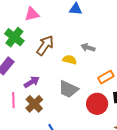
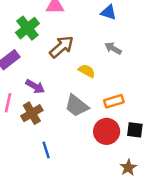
gray arrow: (88, 48) -> (113, 48), moved
orange rectangle: (106, 77) -> (114, 101), moved
purple arrow: (32, 82) -> (35, 86), turned 49

